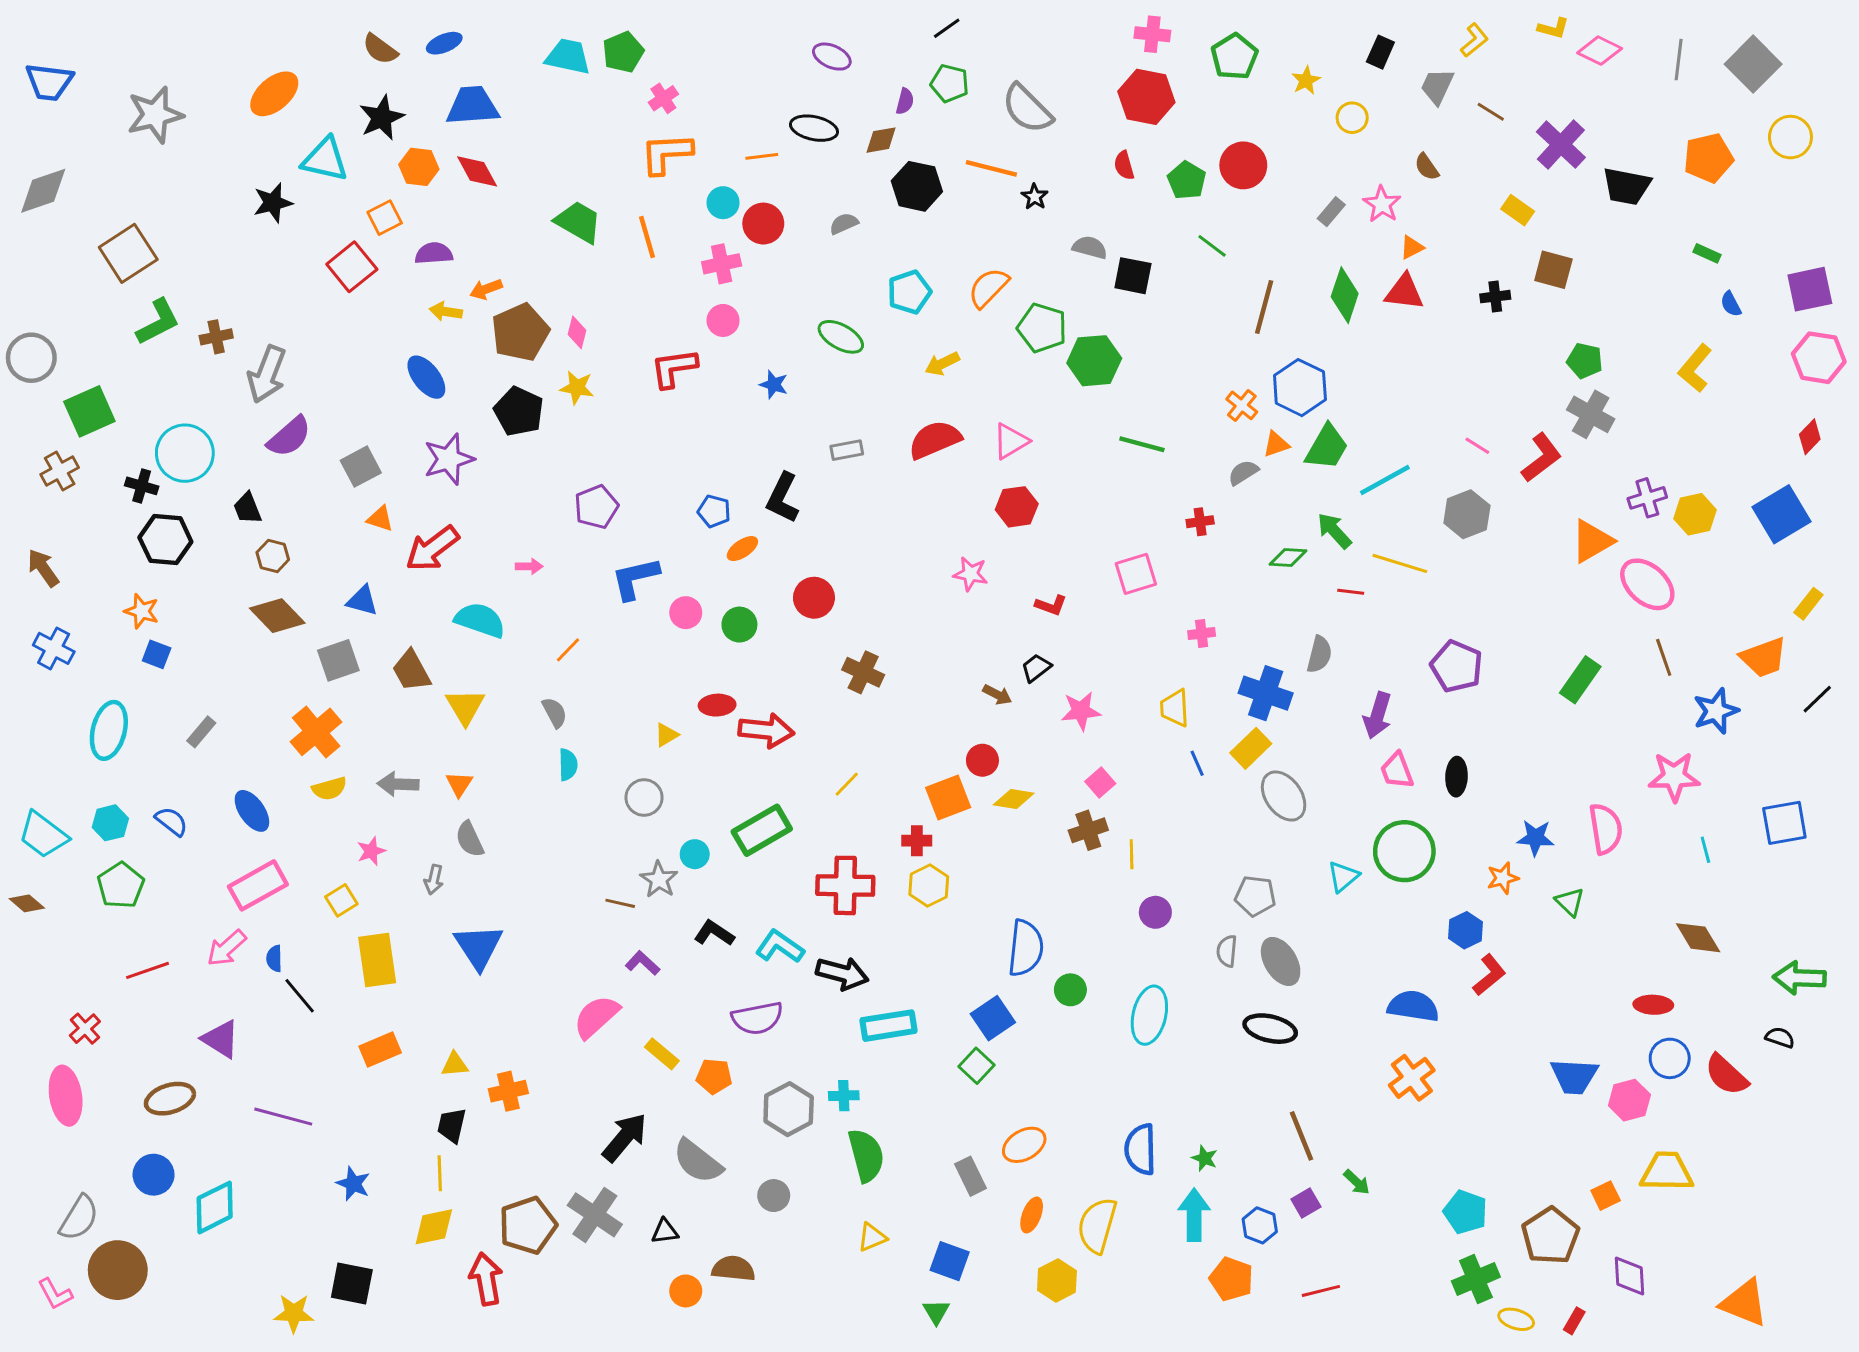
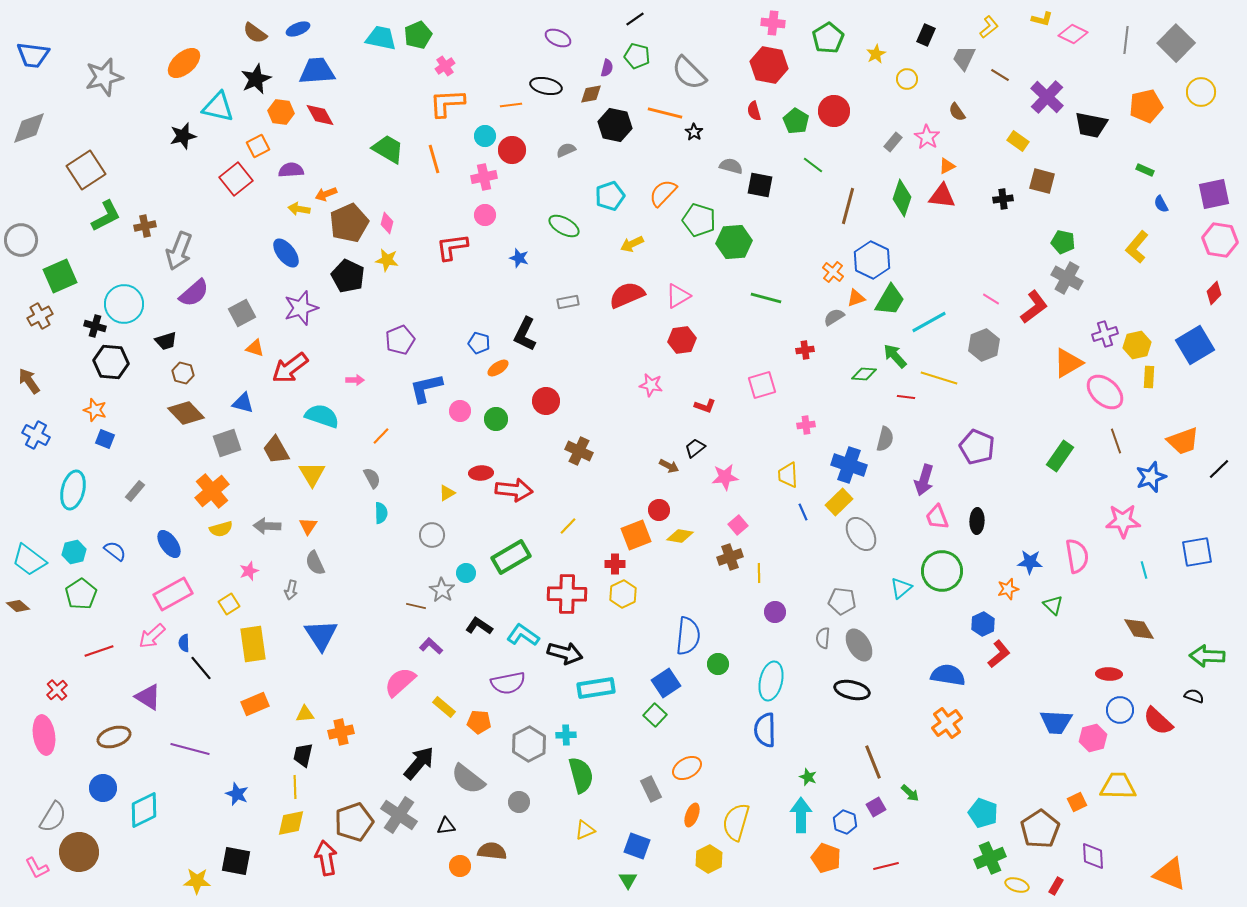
black trapezoid: (247, 508) -> (166, 341), turned -85
yellow rectangle: (1808, 604) -> (1149, 377), moved, turned -35
blue semicircle: (1140, 1149) -> (765, 730), moved

